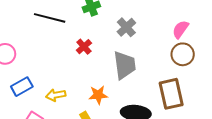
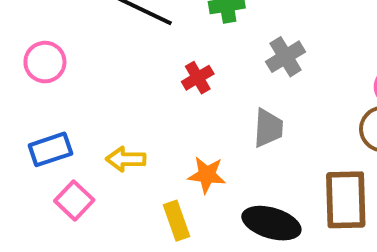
gray trapezoid: (125, 65) -> (268, 128), size x0.7
blue rectangle: (22, 87) -> (50, 149), moved

